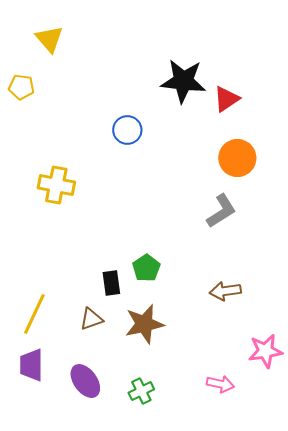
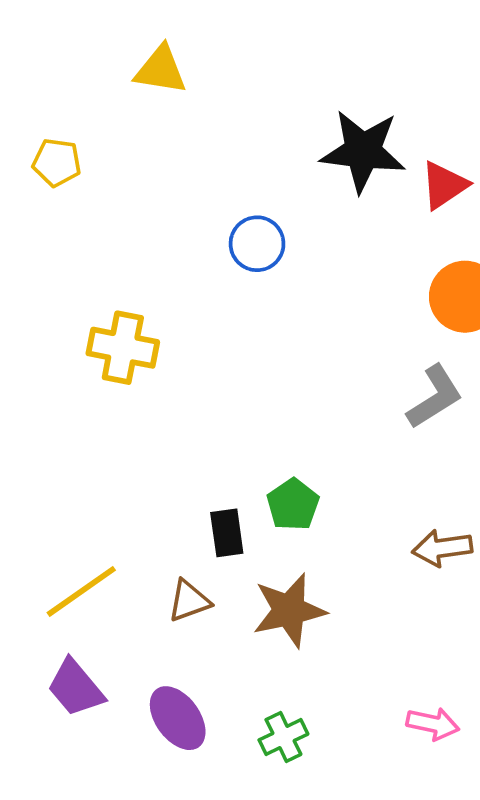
yellow triangle: (49, 39) -> (161, 70), moved, turned -40
yellow line: (34, 314) -> (81, 591), turned 30
purple trapezoid: (31, 365) -> (76, 688), turned -40

